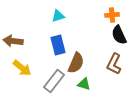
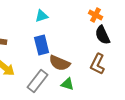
orange cross: (112, 15) -> (96, 15), turned 32
brown semicircle: (76, 63) -> (60, 63), turned 90

